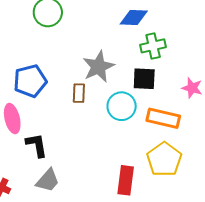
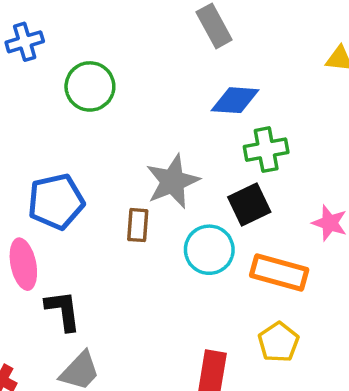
black square: (144, 79) -> (249, 205), turned -30
yellow pentagon: (164, 159) -> (278, 342), size x0.7

